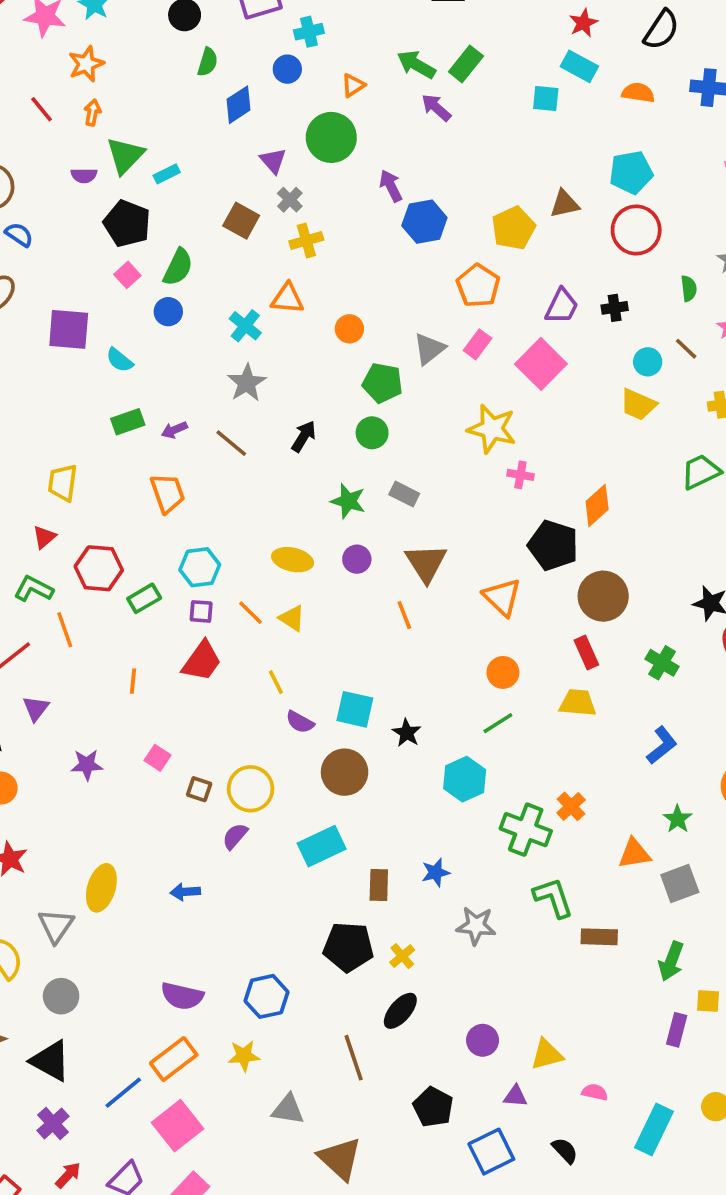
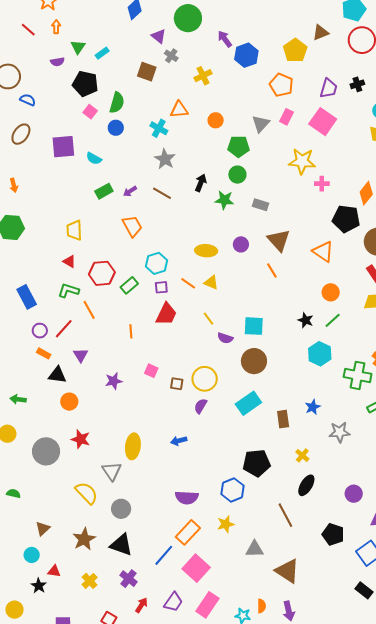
green triangle: (125, 155) -> (78, 47), size x0.7
yellow cross: (306, 240) -> (203, 76), moved
green star: (348, 501) -> (224, 200), moved
red triangle: (44, 537) -> (69, 261), turned -40
black star: (407, 733) -> (306, 320), moved
black pentagon: (348, 947) -> (257, 463), moved

